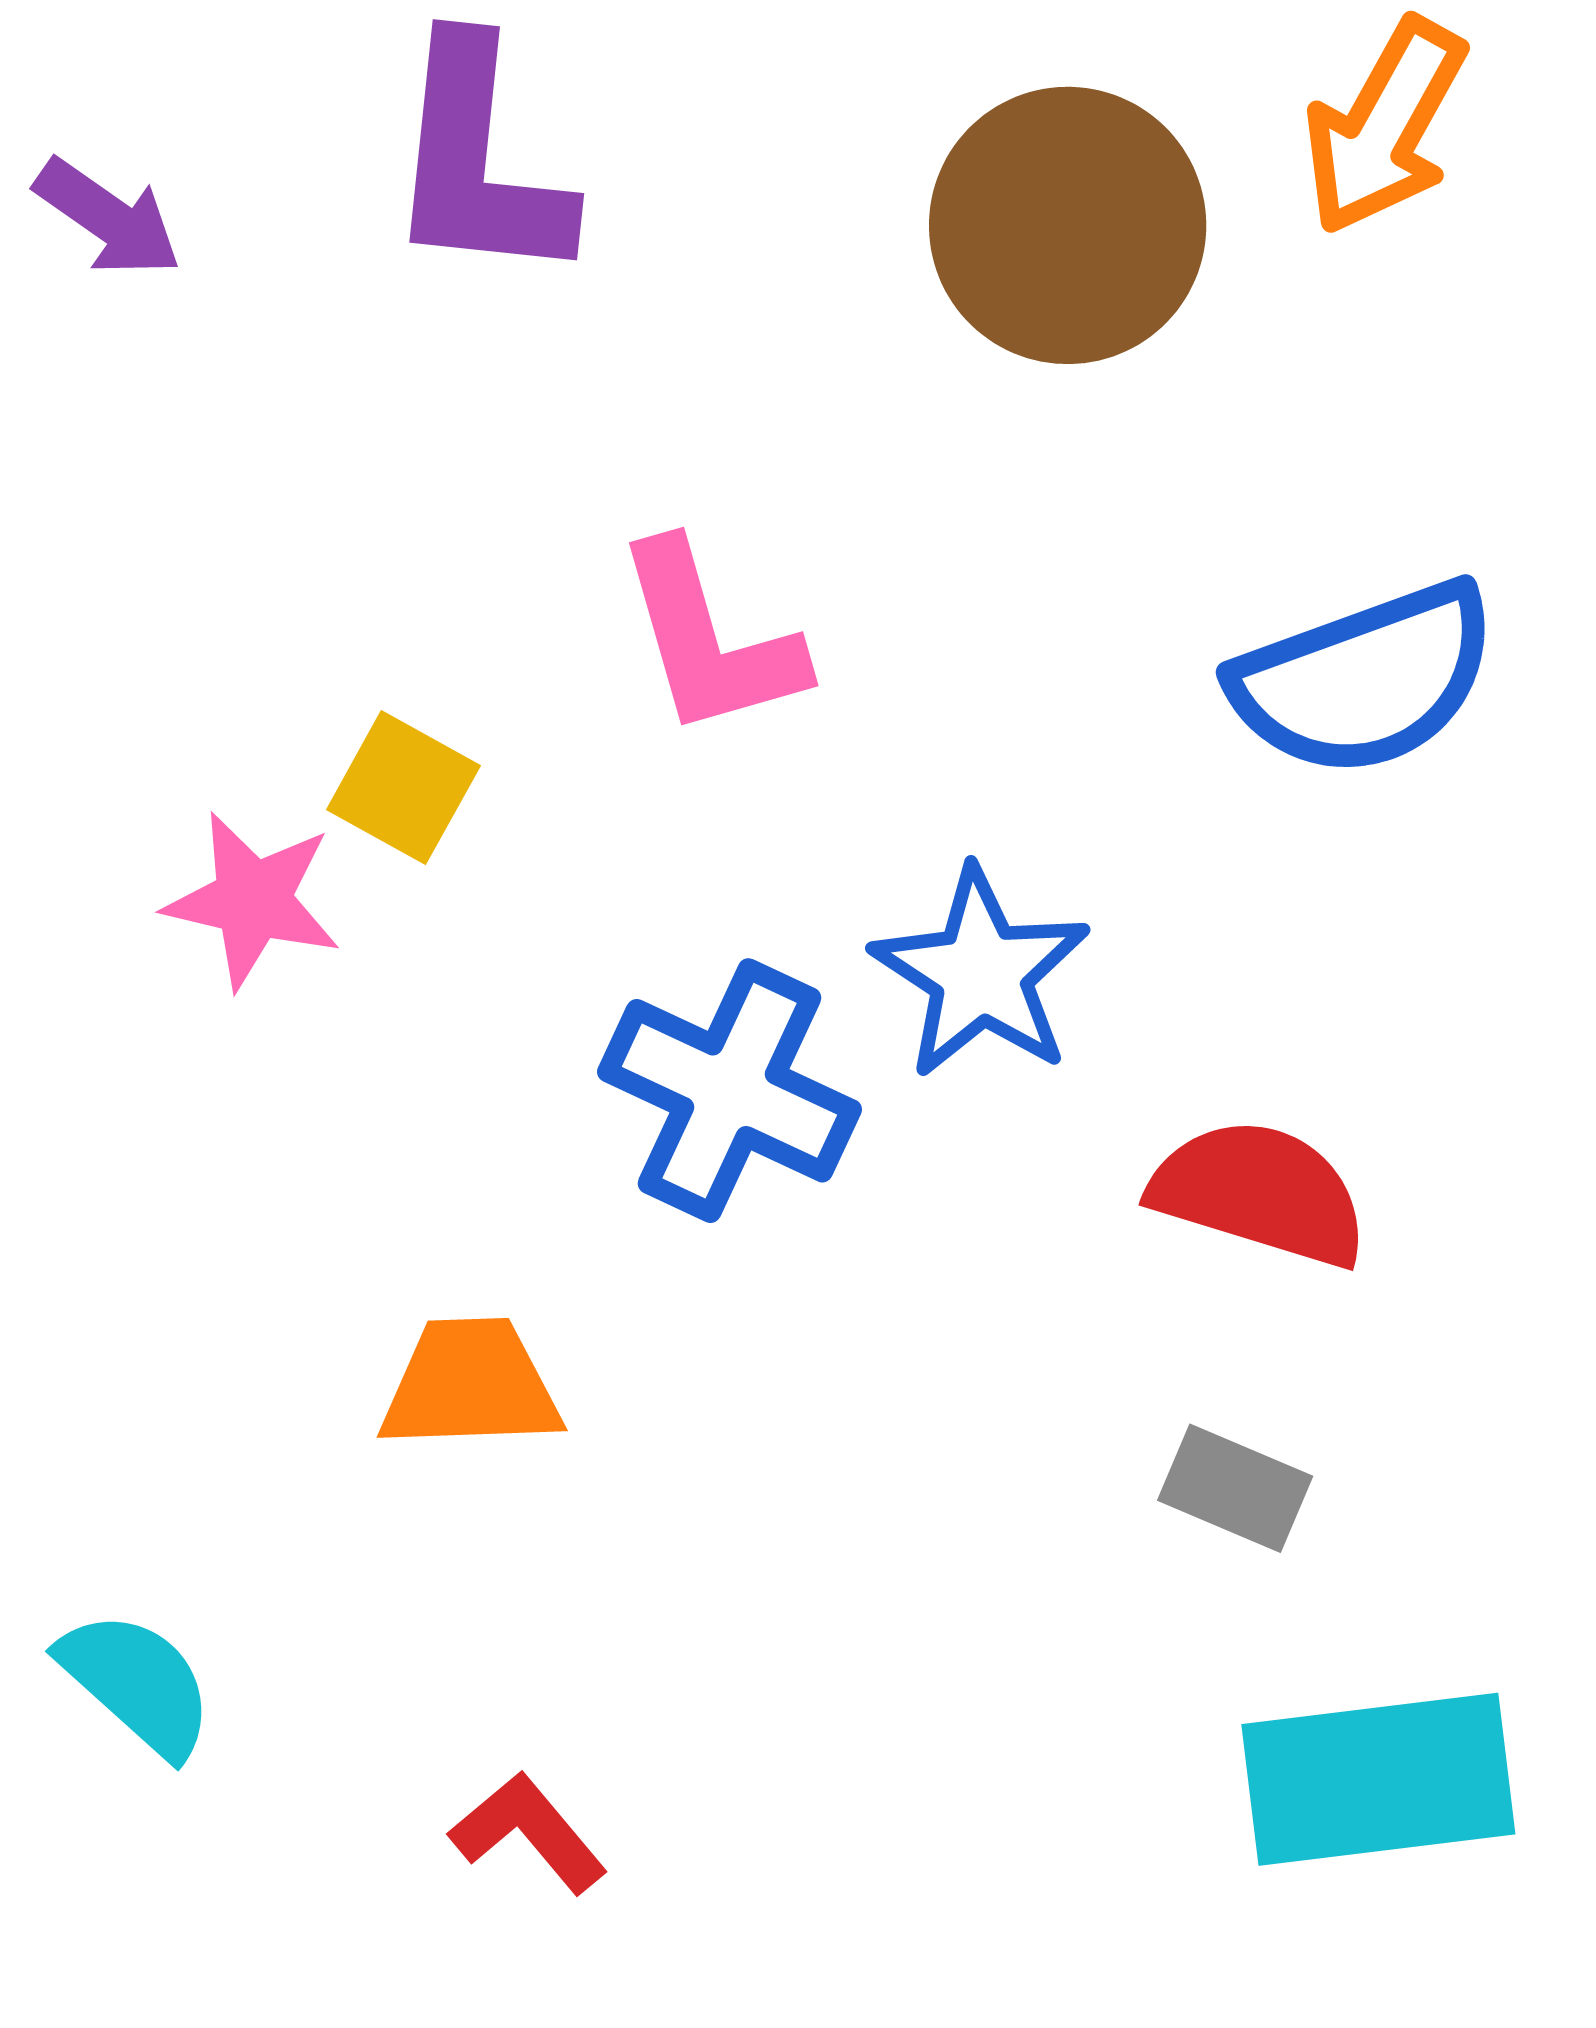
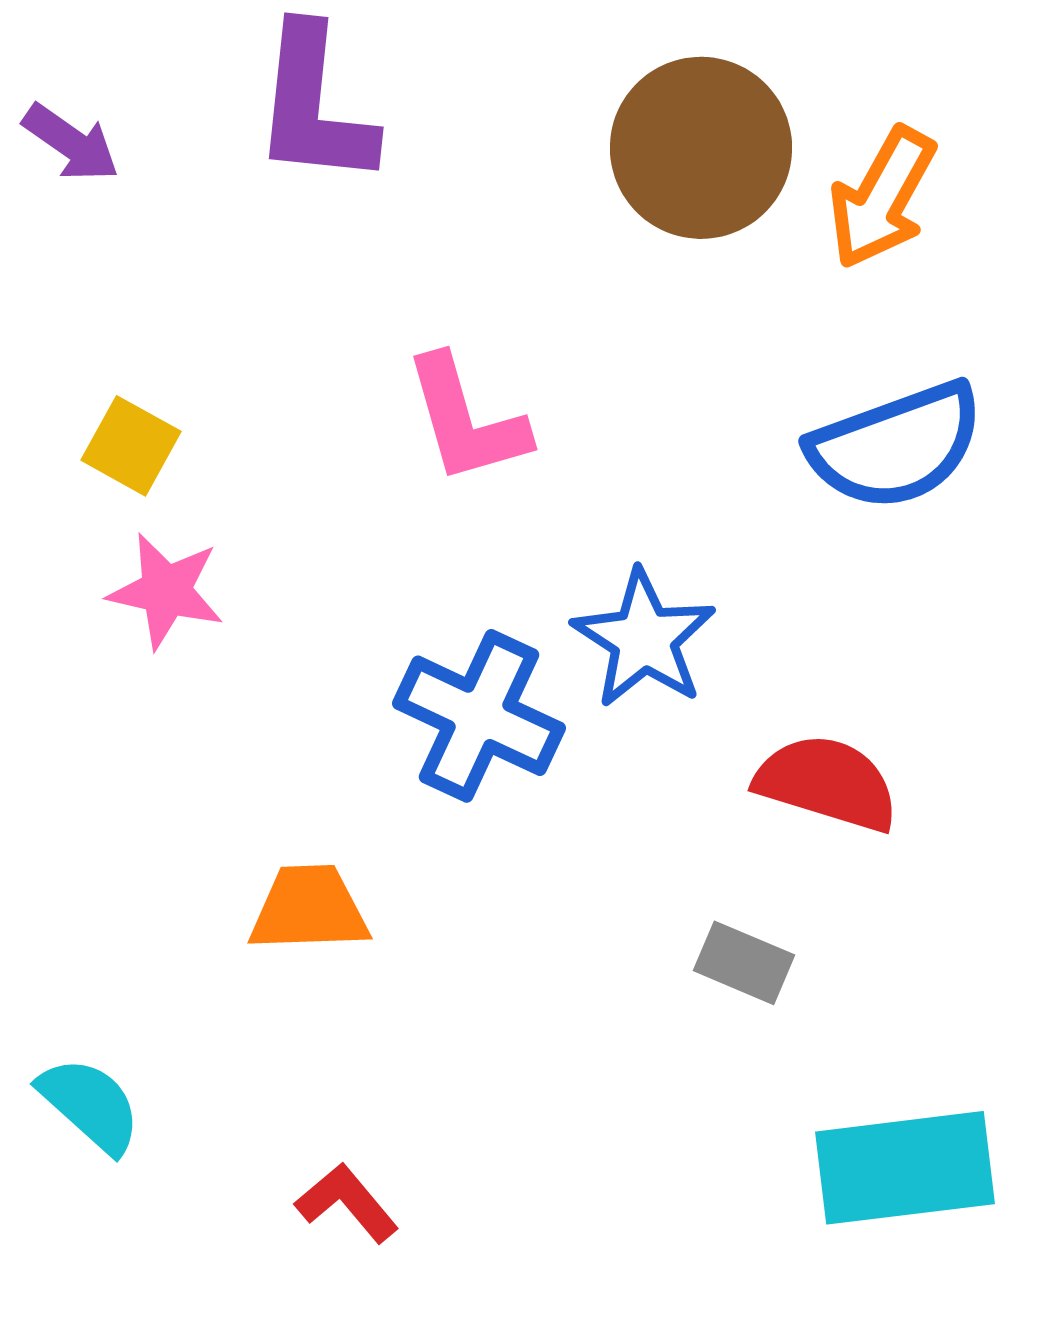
orange arrow: (1384, 126) -> (882, 198), moved
yellow square: (403, 788) -> (131, 446), moved
gray rectangle: (1235, 1488) -> (744, 963), moved

